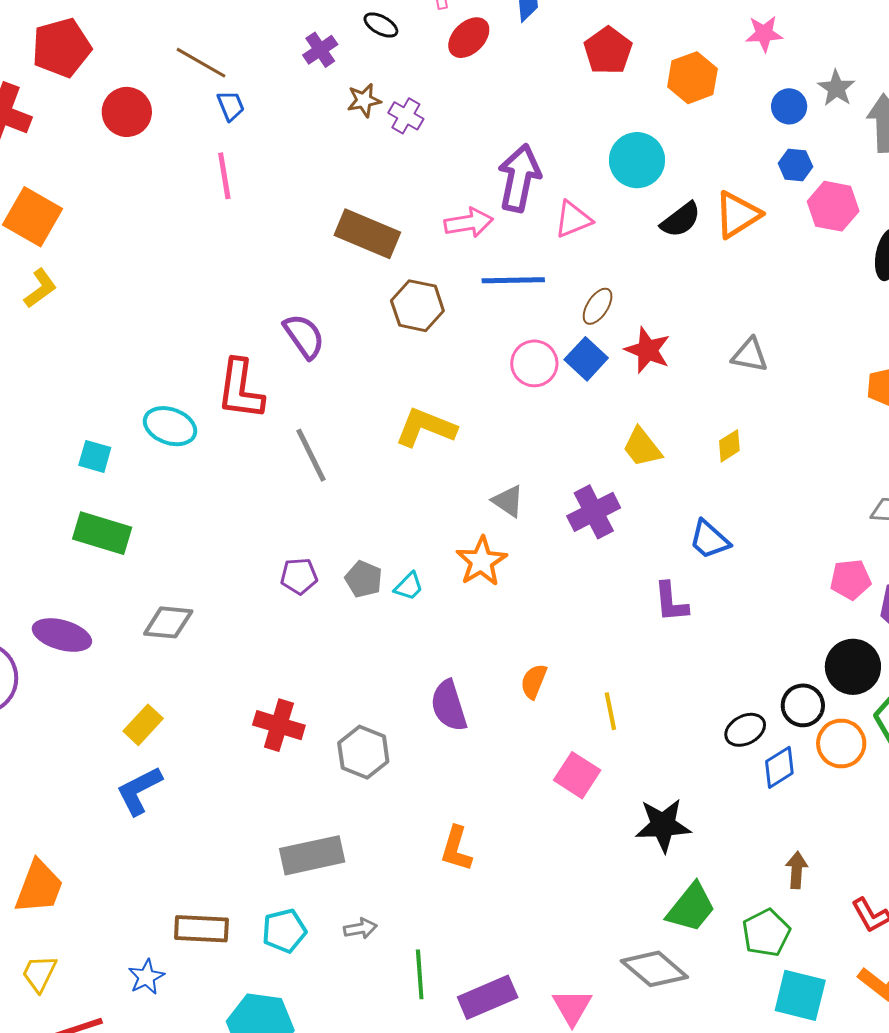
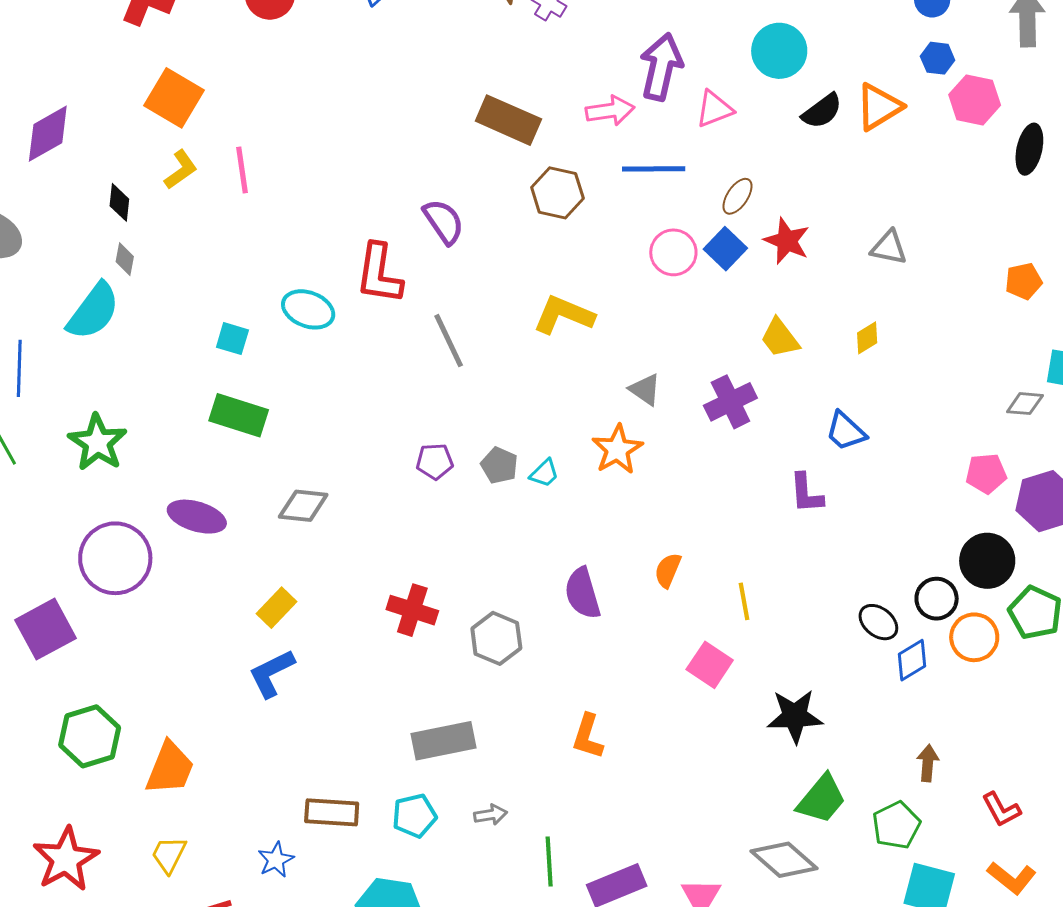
pink line: (224, 176) -> (242, 170), moved
black ellipse: (745, 730) -> (878, 622), turned 66

